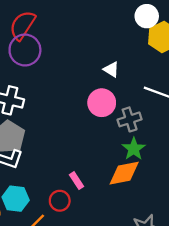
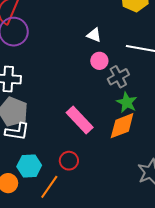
pink circle: (102, 103) -> (99, 61), moved, size x0.7
pink rectangle: (77, 181) -> (80, 120), moved, size x1.8

